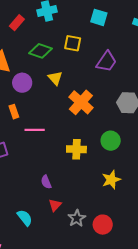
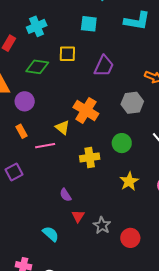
yellow triangle: (55, 78) -> (62, 128), moved
red circle: (103, 225) -> (130, 238), moved

